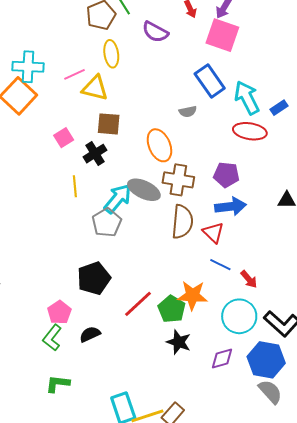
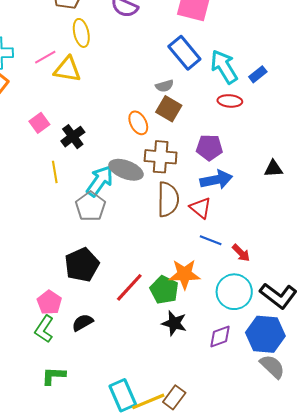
brown square: (109, 124) -> (169, 109), moved, turned 30
red ellipse: (250, 131) -> (230, 101), size x0.7
orange ellipse: (159, 145) -> (138, 123), size x0.7

